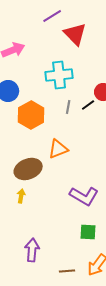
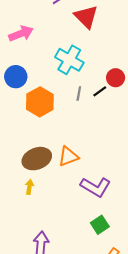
cyan cross: (59, 75) -> (69, 60), turned 36
orange triangle: (58, 149) -> (68, 156), moved
green square: (88, 232) -> (100, 225), turned -36

